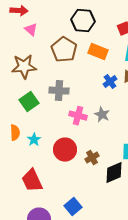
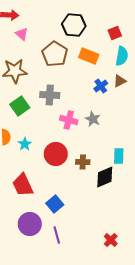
brown cross: (92, 158) -> (83, 162), turned 32
blue square: (73, 207) -> (55, 204), moved

